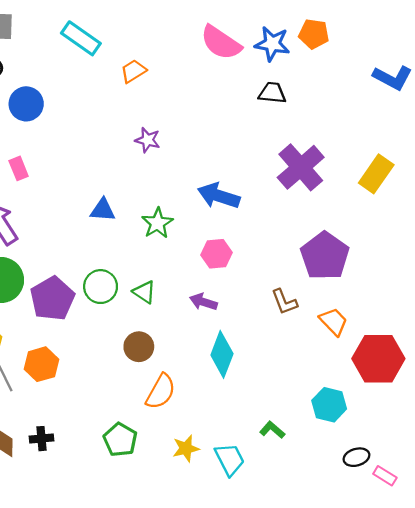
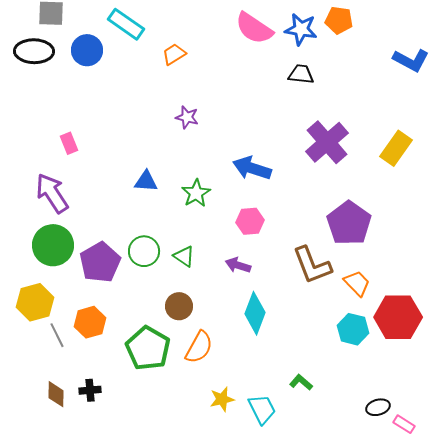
blue circle: (26, 104) -> (87, 50), moved
brown L-shape: (284, 302) -> (312, 265), size x1.6
cyan hexagon: (329, 405) -> (353, 329), moved
green pentagon: (120, 440) -> (148, 348), moved, size x1.4

